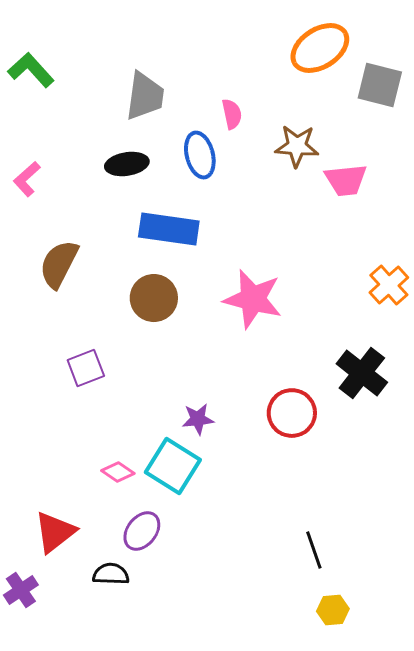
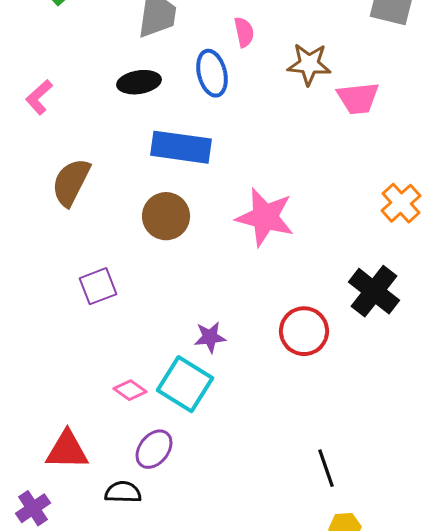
red triangle: (55, 532) -> (67, 450), turned 39

